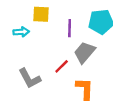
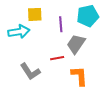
cyan arrow: (21, 32) -> (19, 32), size x1.5
red line: (62, 66) -> (57, 58), turned 40

